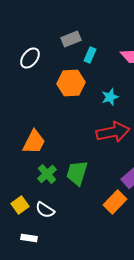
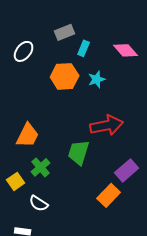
cyan star: (110, 97) -> (97, 79), moved
green trapezoid: (77, 173) -> (79, 152), moved
yellow square: (20, 205) -> (16, 181), moved

